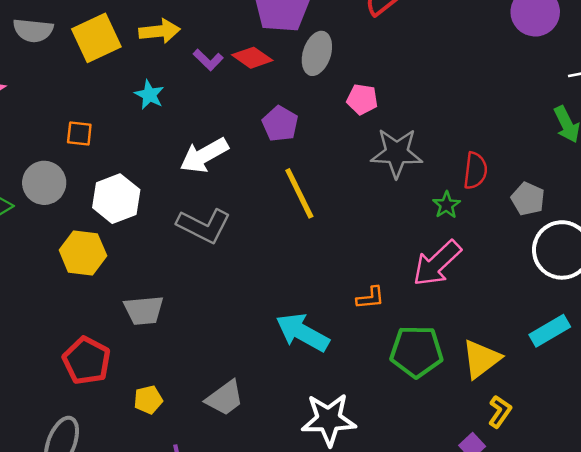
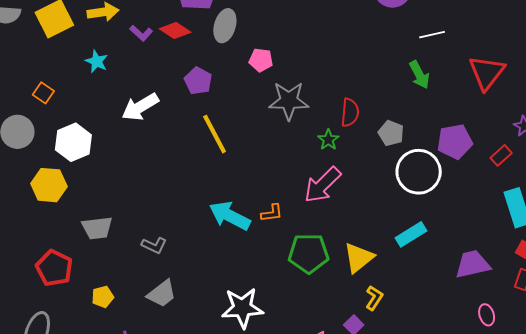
orange square: (79, 134) -> (43, 93), turned 30
gray L-shape: (204, 226) -> (154, 245), moved, size x0.6
cyan arrow: (302, 332) -> (230, 216), moved

